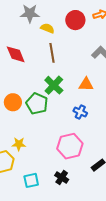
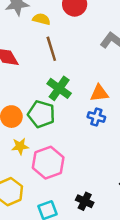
orange triangle: (86, 84) -> (99, 93), moved
yellow star: (19, 144) -> (20, 146), moved
pink hexagon: (70, 146) -> (48, 163), moved

